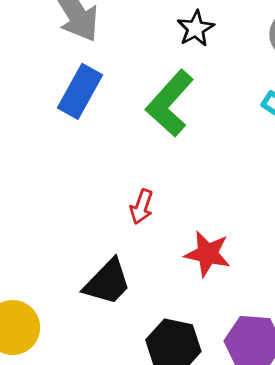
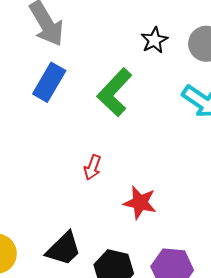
black star: (196, 28) -> (154, 40), moved
black trapezoid: (107, 282) -> (64, 249), moved

